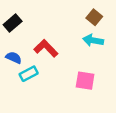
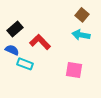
black rectangle: (13, 23) -> (15, 29), moved
cyan rectangle: (29, 74) -> (25, 64), turned 49

